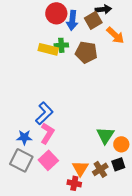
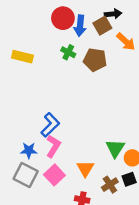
green cross: (61, 45) -> (68, 52), turned 32
yellow rectangle: (48, 49) -> (22, 57), moved
orange triangle: (80, 168) -> (85, 169), moved

